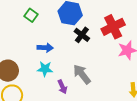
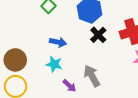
purple arrow: (62, 87) -> (69, 86), turned -32

